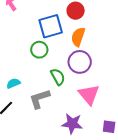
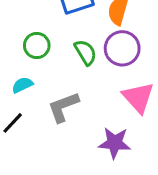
green circle: (39, 50) -> (37, 45), moved
green semicircle: (58, 77) -> (85, 52), moved

